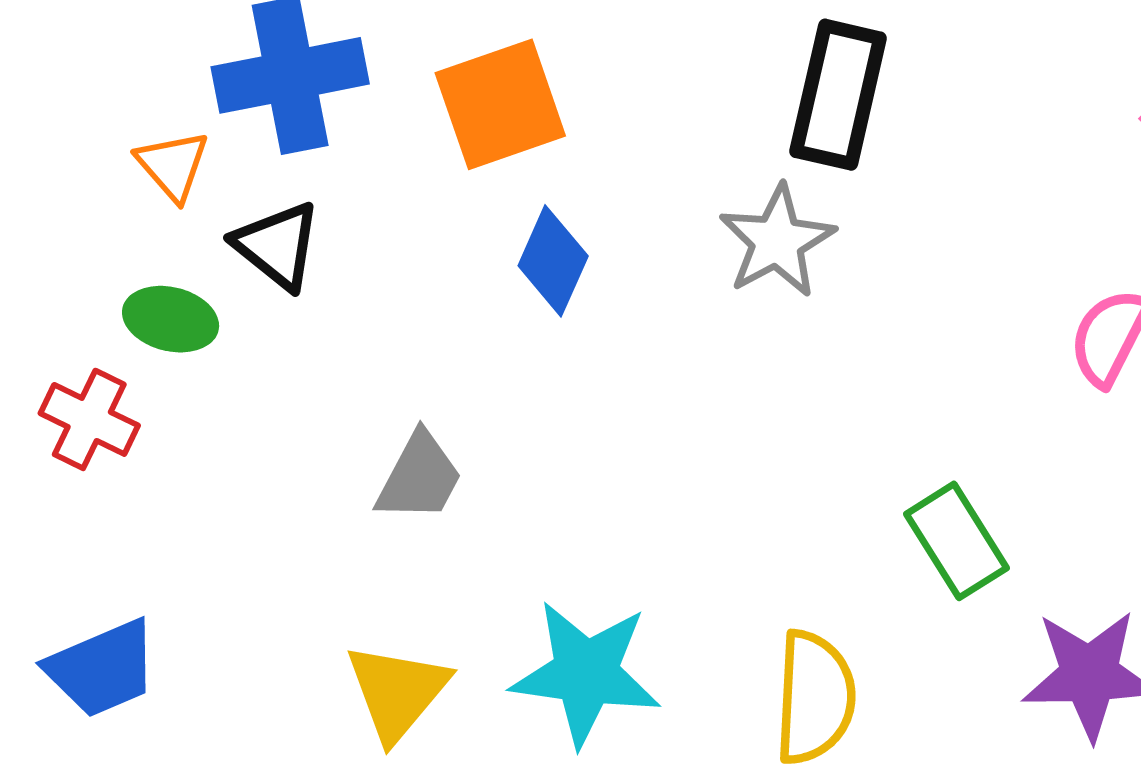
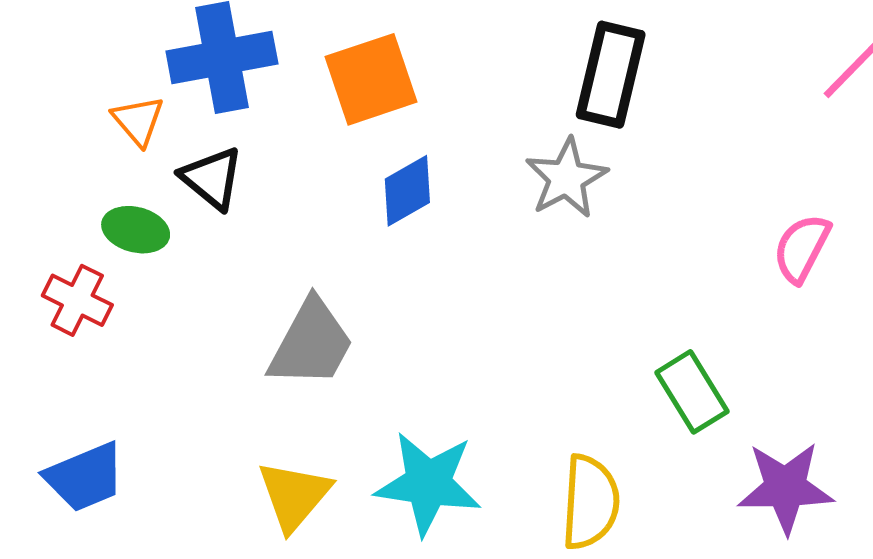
blue diamond: (553, 261) -> (407, 191), turned 36
gray trapezoid: (419, 477) -> (311, 343), size x1.4

